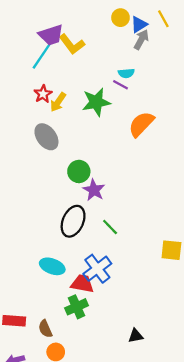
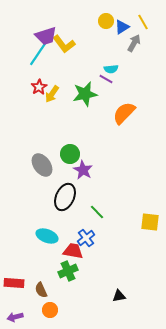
gray arrow: (141, 40) -> (134, 43), moved
gray ellipse: (46, 137) -> (42, 165), moved
green line: (110, 227) -> (97, 212), moved
blue cross: (97, 269) -> (86, 238), size x0.7

